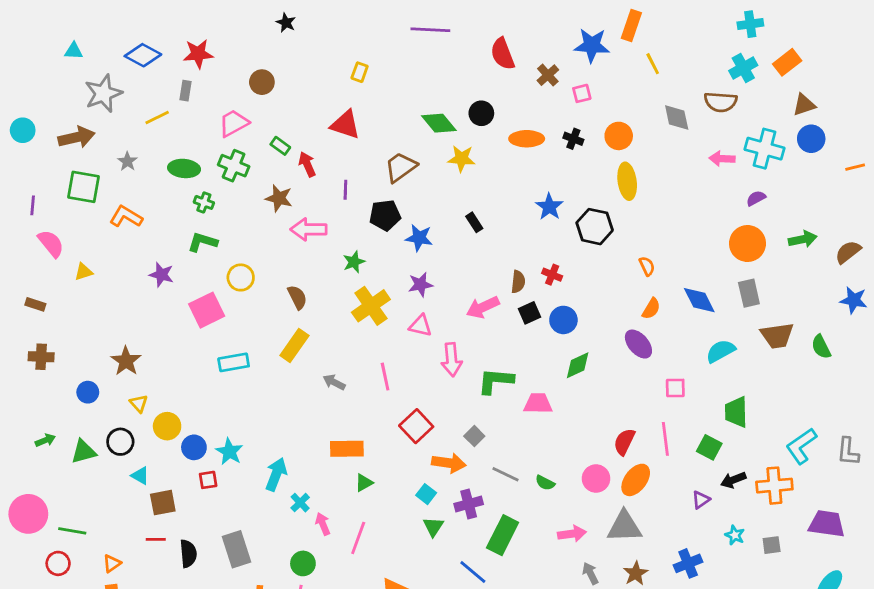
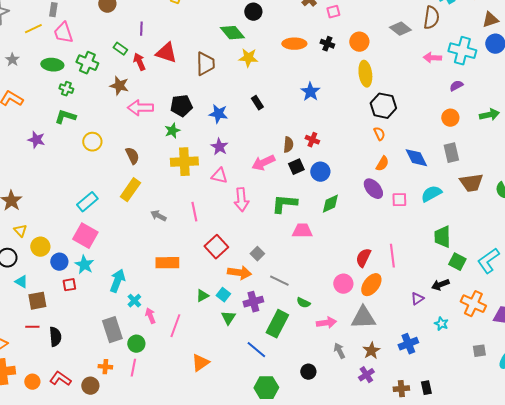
brown semicircle: (721, 102) -> (431, 18), turned -85
black circle: (481, 113) -> (253, 12), moved
gray diamond: (677, 118) -> (400, 29), turned -40
pink trapezoid: (234, 123) -> (63, 33), moved, turned -80
red triangle: (345, 125) -> (166, 53), moved
brown trapezoid: (401, 167) -> (205, 64), turned 125
purple line: (345, 190) -> (141, 29), moved
black pentagon: (385, 215) -> (181, 106), moved
black hexagon: (595, 227) -> (383, 106), moved
orange circle: (747, 244) -> (450, 118), size x0.7
purple star: (420, 285) -> (219, 147), turned -30
yellow cross: (371, 306) -> (184, 162), turned 32
pink square: (207, 310) -> (85, 236), moved, turned -35
cyan rectangle: (234, 362) -> (87, 202), turned -30
green L-shape: (495, 381) -> (284, 204), moved
pink square: (675, 388) -> (399, 200), moved
green square: (709, 447) -> (457, 262), moved
green triangle: (364, 483) -> (202, 296), moved
green semicircle: (545, 483) -> (303, 303), moved
orange cross: (774, 486) -> (473, 304), moved, turned 30
gray square: (772, 545) -> (479, 351), moved
gray rectangle: (236, 549) -> (112, 330), moved

